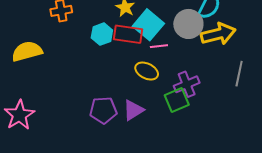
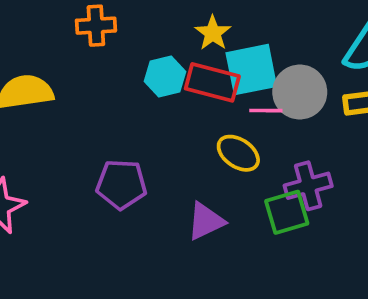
gray circle: (188, 24) -> (300, 92), moved
cyan square: (148, 25) -> (251, 70), turned 32
purple pentagon: (103, 110) -> (121, 184), moved

